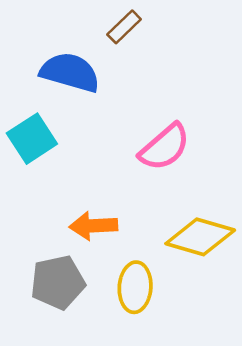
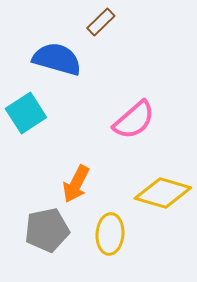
orange arrow: (93, 226) -> (76, 184), turned -60

